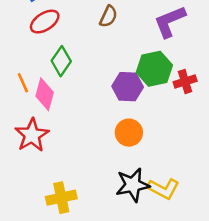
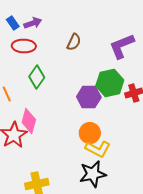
red ellipse: (45, 22) -> (24, 46), turned 35
pink diamond: (45, 94) -> (29, 121), moved
yellow L-shape: (163, 189) -> (98, 149), moved

